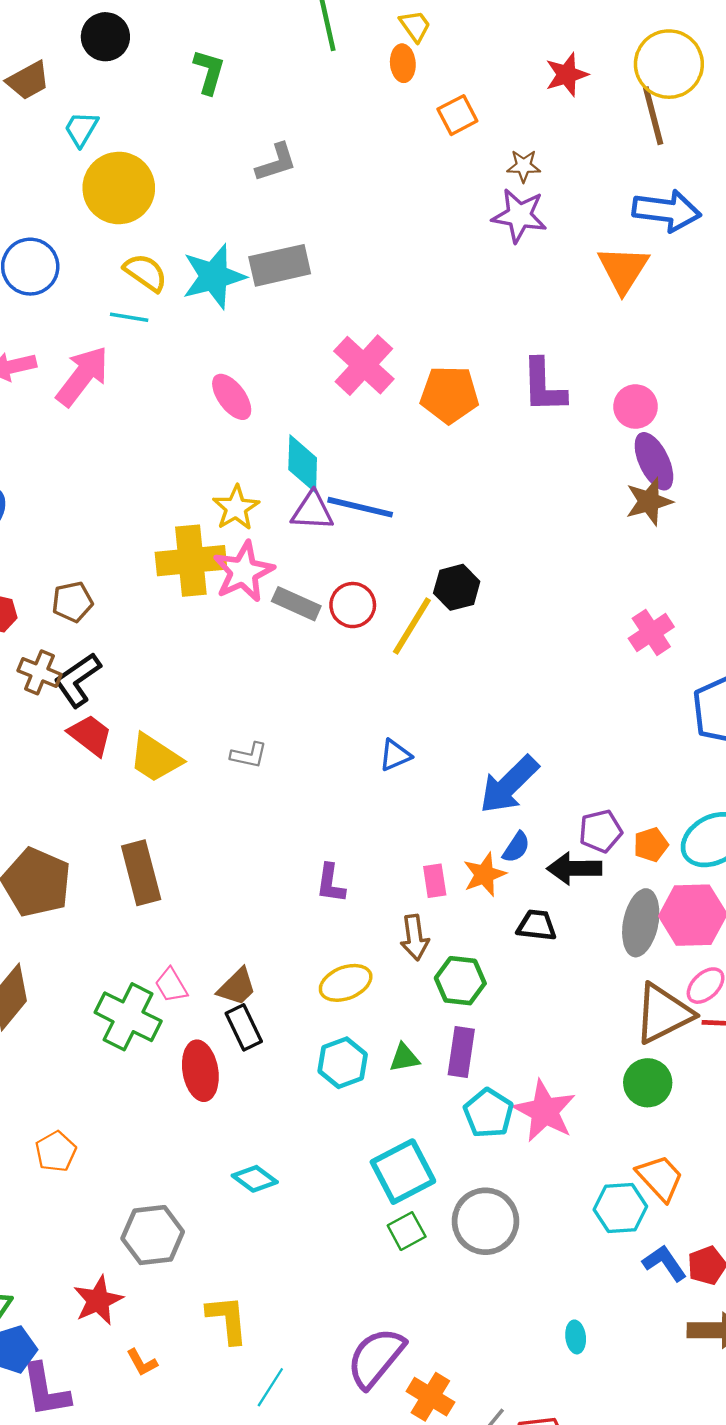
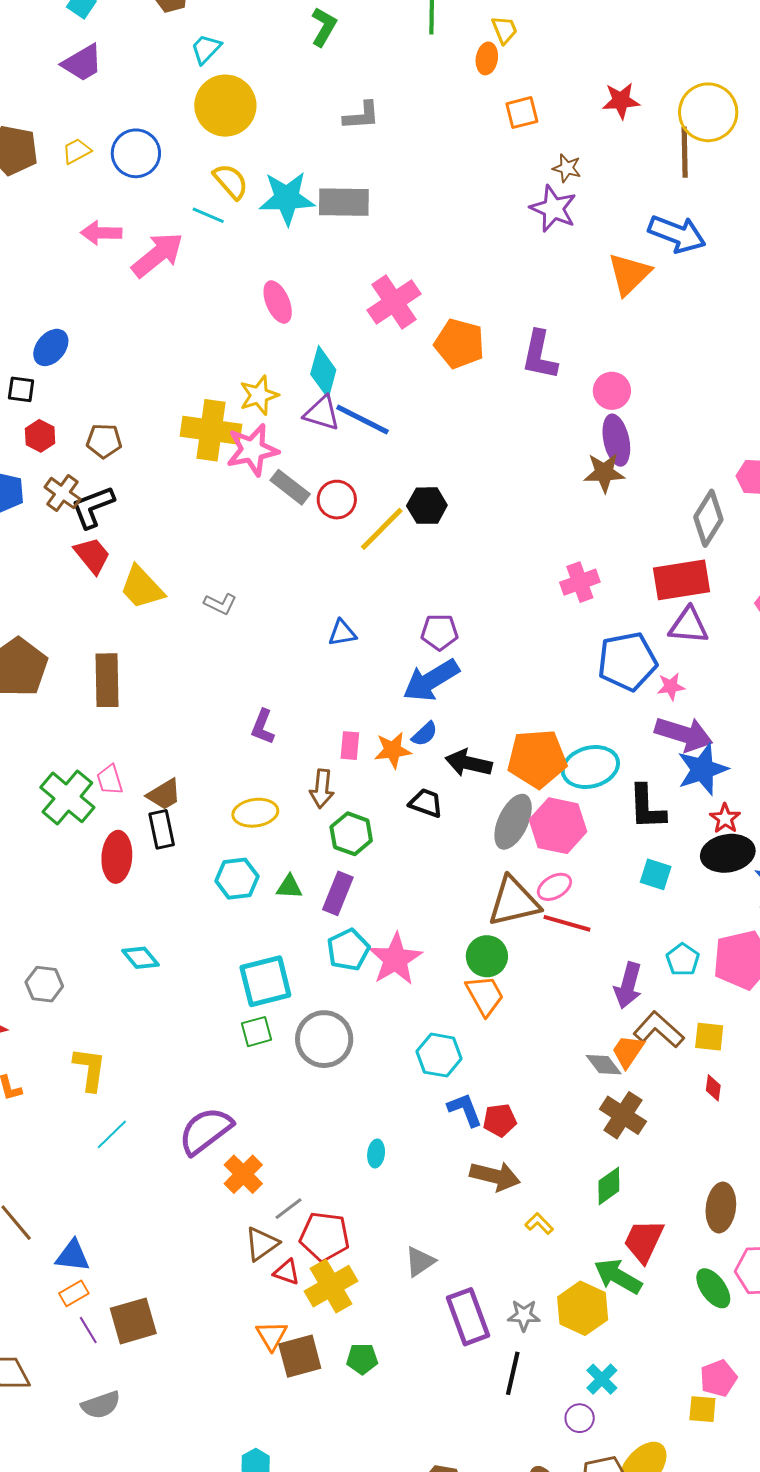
purple pentagon: (601, 831) -> (440, 632), moved
orange pentagon: (651, 845) -> (537, 759), size x2.0
orange trapezoid: (660, 1178) -> (485, 995), moved
gray hexagon: (153, 1235) -> (44, 984), size x0.7

